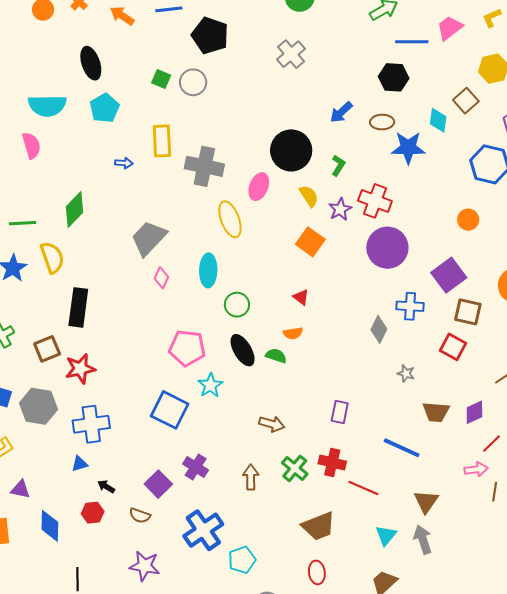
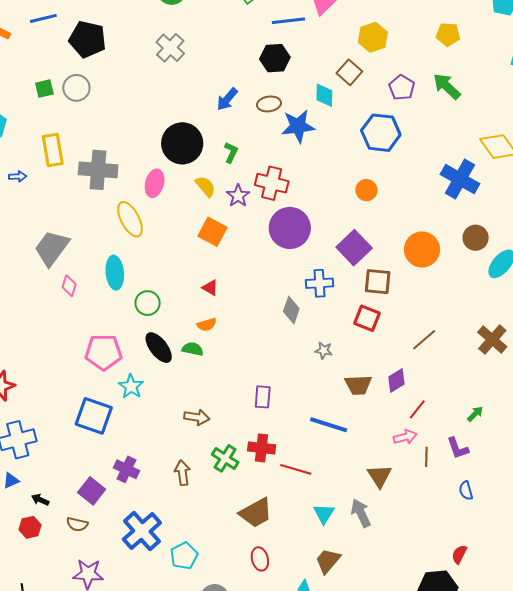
green square: (161, 79) -> (44, 89), turned -30
brown triangle: (426, 502) -> (379, 476), moved

